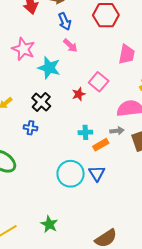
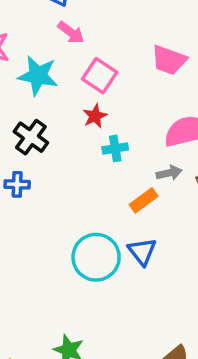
pink trapezoid: (127, 54) -> (169, 60), moved, turned 105
pink square: (99, 82) -> (100, 76), moved
cyan cross: (85, 132) -> (115, 148), moved

